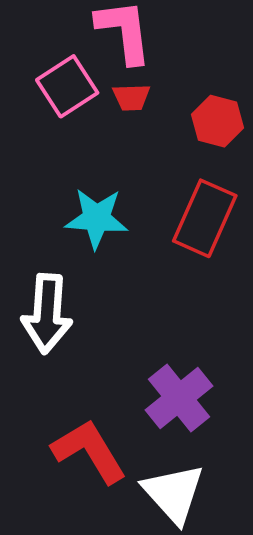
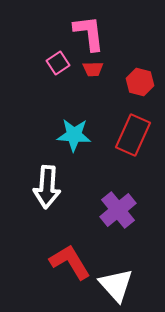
pink square: (67, 86) -> (58, 63), size x0.7
purple cross: (179, 398) -> (118, 210), moved

